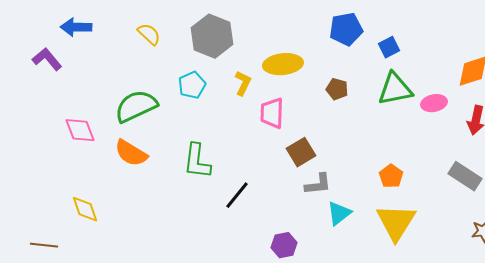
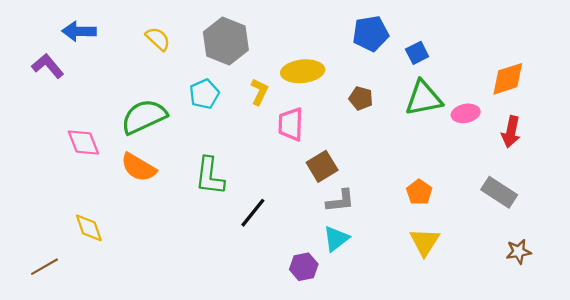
cyan triangle: (339, 213) -> (336, 239), moved
yellow triangle: (396, 222) -> (425, 242), size x0.7
brown line: (44, 245) -> (45, 267), turned -36

